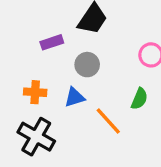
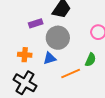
gray circle: (87, 65) -> (58, 38), size x1.5
orange line: (108, 121) -> (71, 74), turned -72

